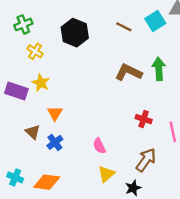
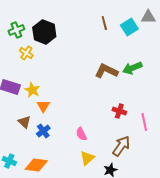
brown line: (124, 27) -> (104, 23), moved, turned 48
black hexagon: (75, 33) -> (44, 32), moved
green arrow: (159, 69) -> (132, 68), turned -108
yellow star: (41, 83) -> (32, 90), moved

